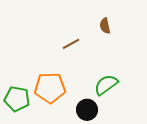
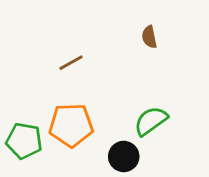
brown line: (71, 44) -> (71, 63), moved

